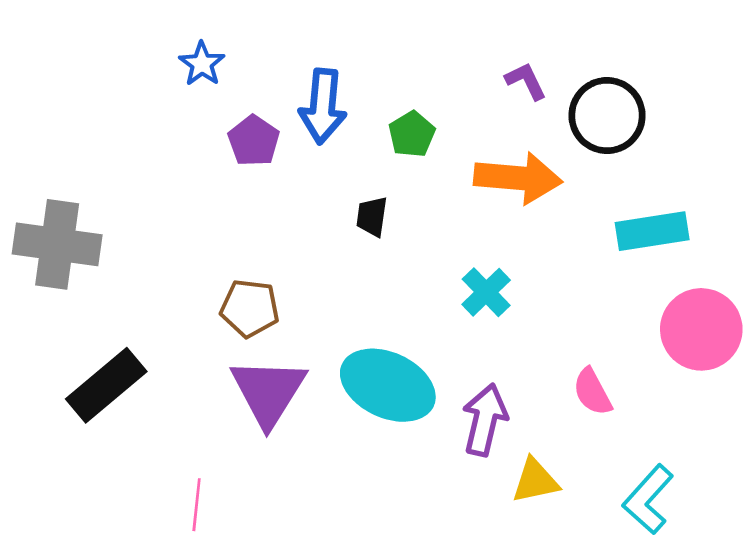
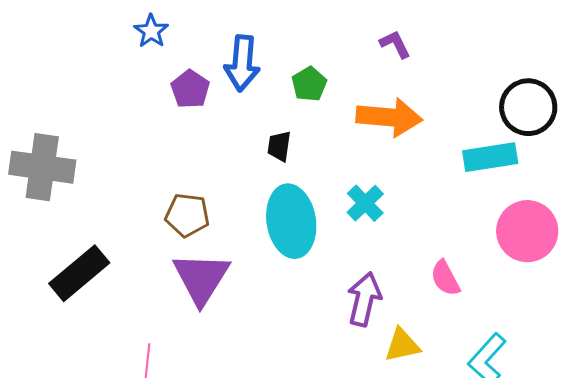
black circle: (607, 116) -> (528, 107), moved
cyan ellipse: (388, 385) -> (291, 221), moved, turned 56

